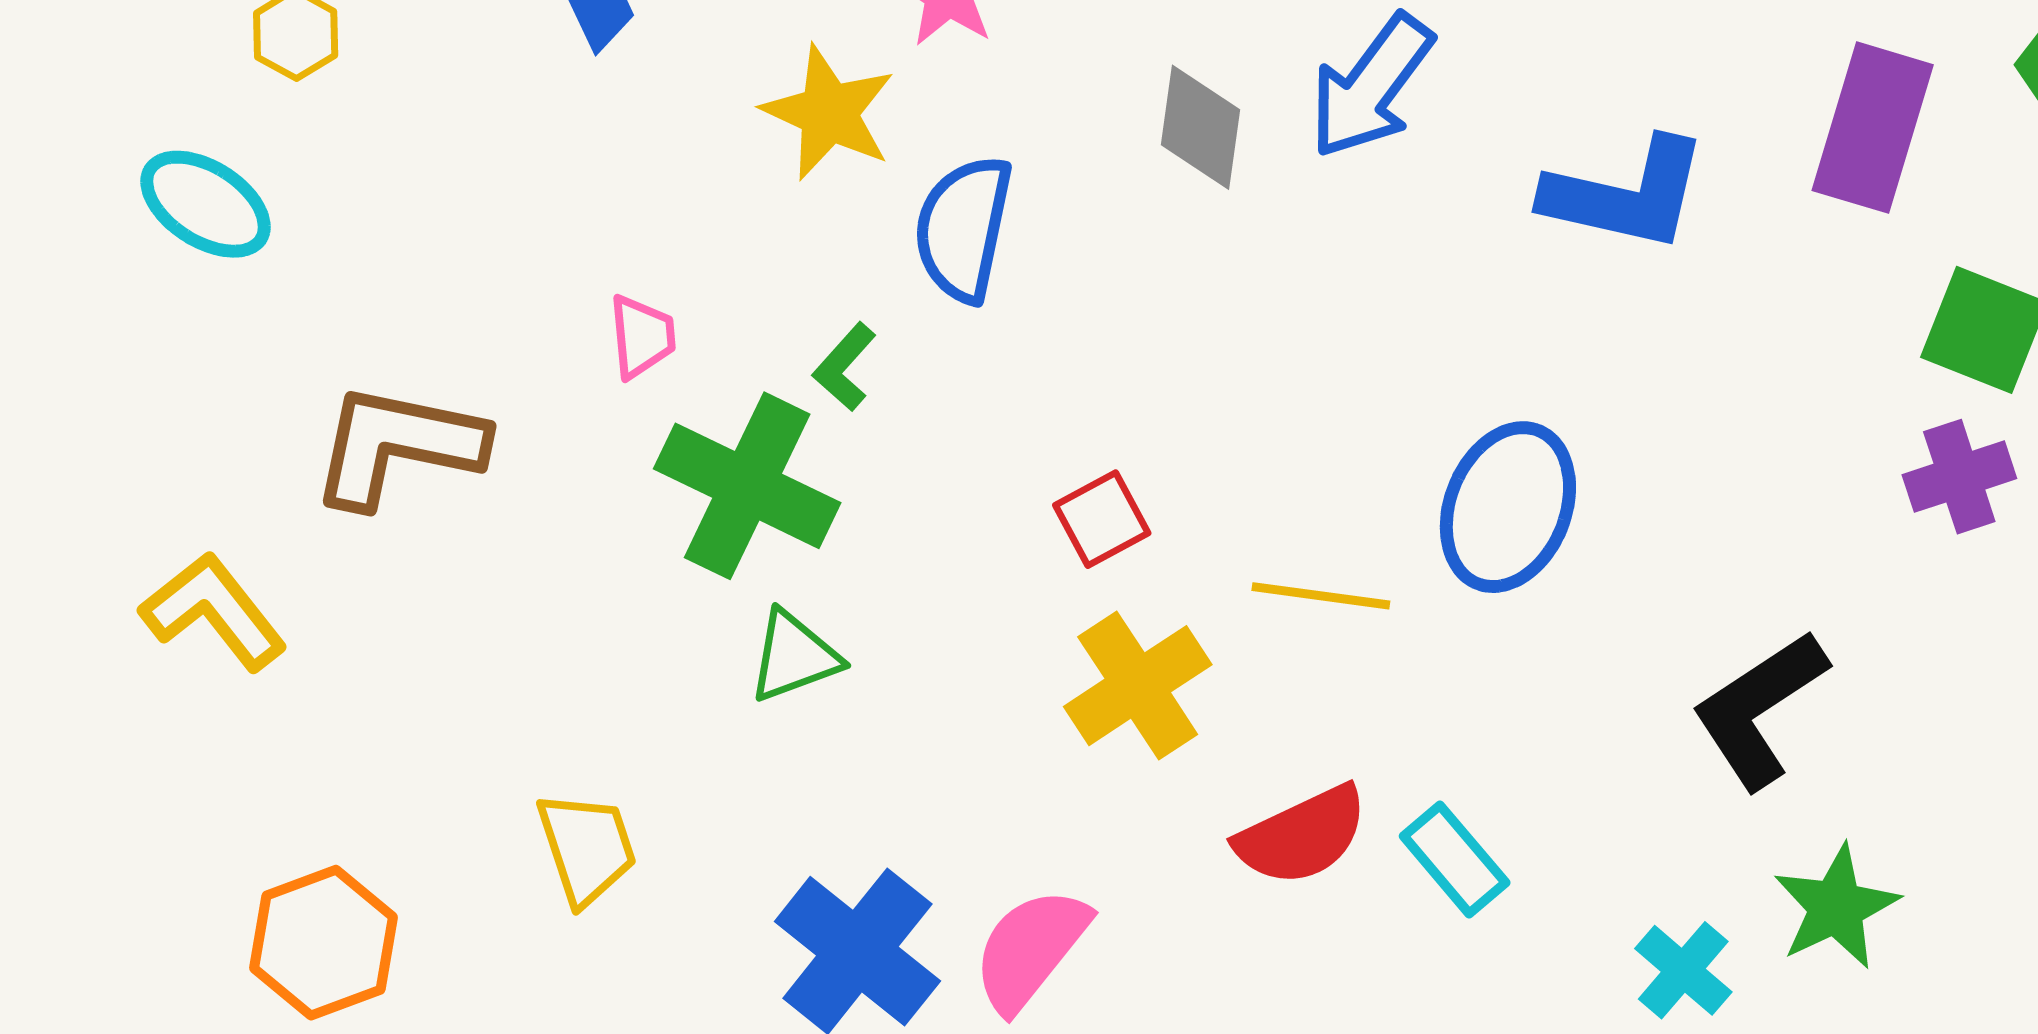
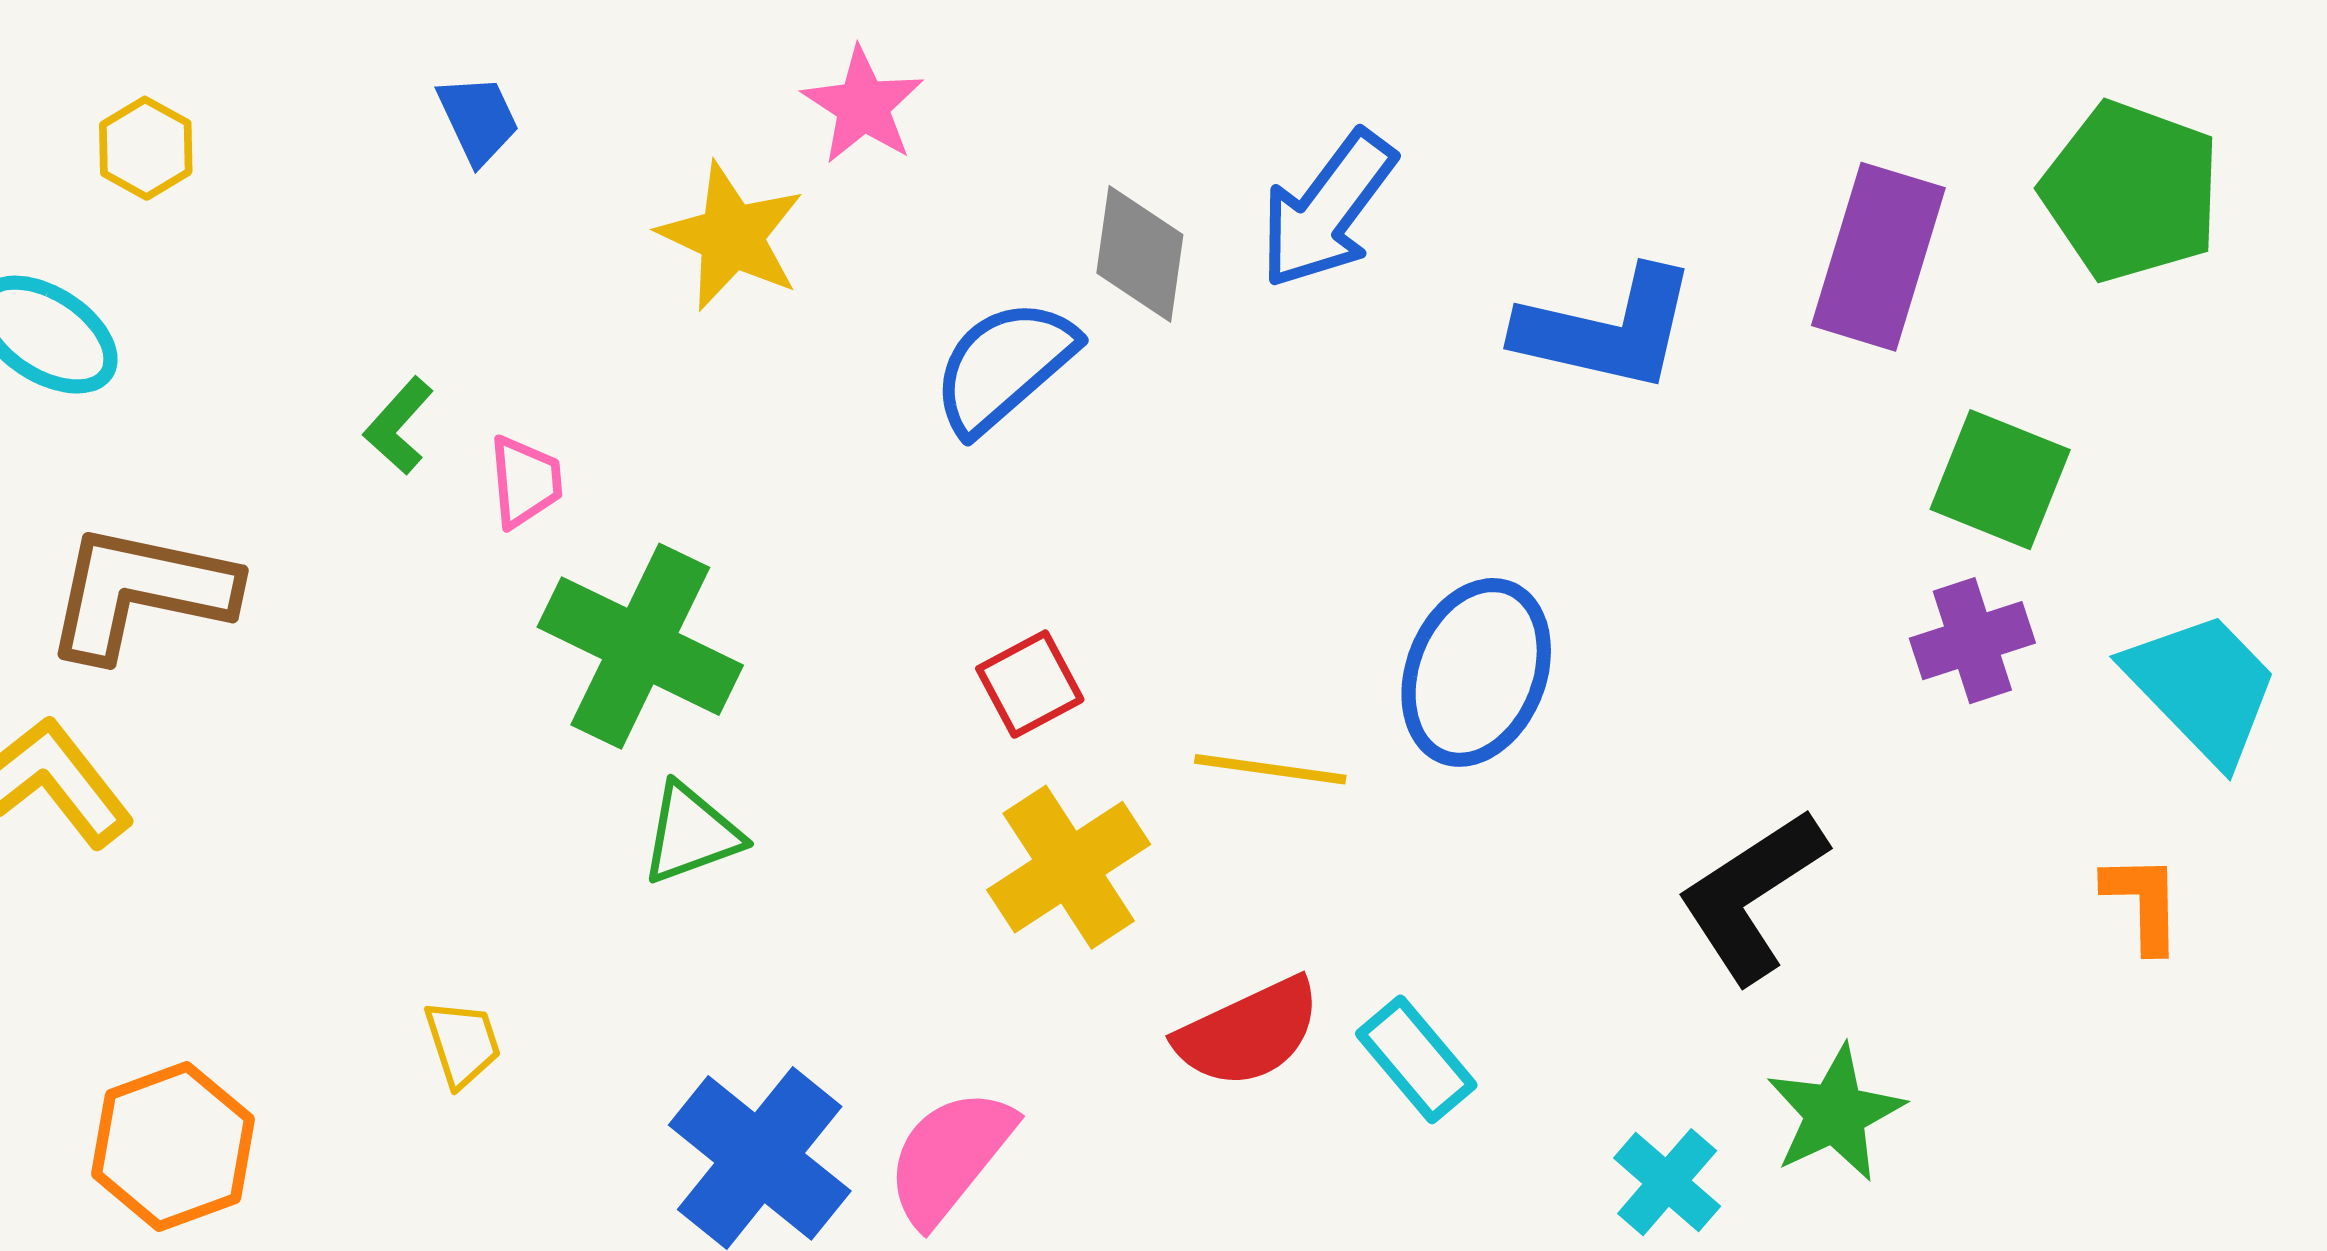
blue semicircle: (963, 228) -> (1004, 366), moved, turned 37
green L-shape: (845, 367) -> (399, 426), moved
brown L-shape: (398, 446) -> (140, 592), moved
yellow trapezoid: (587, 848) -> (463, 1043), size x0.7

